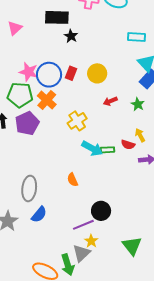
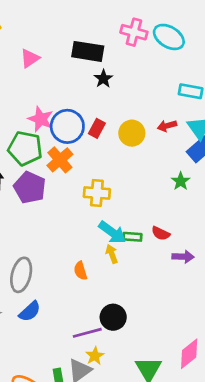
red arrow: (110, 101) -> (167, 126), moved
yellow cross: (77, 121) -> (97, 193), turned 30
purple pentagon: (27, 123) -> (30, 188), turned -30
yellow arrow: (140, 135) -> (112, 254), moved

